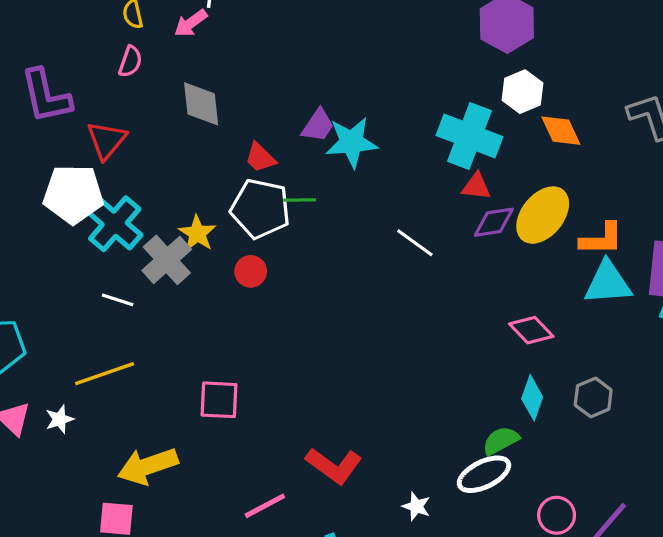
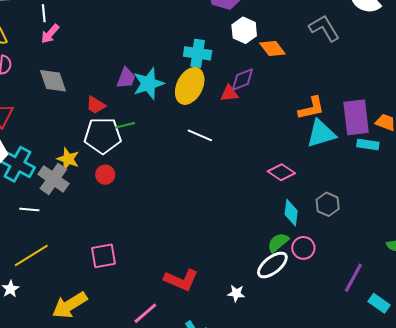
pink arrow: (191, 23) -> (50, 34), moved
cyan cross: (469, 136) -> (198, 53), moved, size x0.7
yellow ellipse: (543, 215) -> (190, 86), moved
purple diamond: (494, 222) -> (242, 80), moved
pink circle: (557, 515) -> (303, 248), moved

